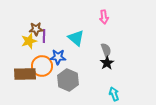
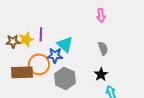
brown star: (36, 29) -> (13, 41), moved
cyan triangle: (76, 38) -> (65, 44), moved
black star: (107, 63) -> (101, 74), moved

